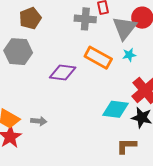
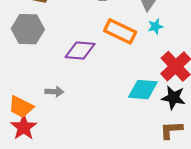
gray arrow: (39, 121) -> (54, 92), moved
brown L-shape: (126, 146) -> (171, 130), moved

